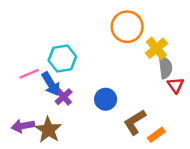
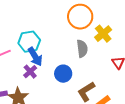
gray semicircle: (165, 67) -> (82, 49), moved
blue arrow: (51, 84) -> (35, 57), moved

